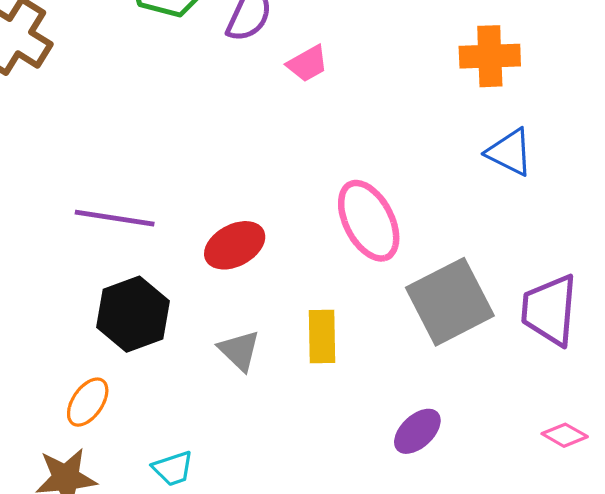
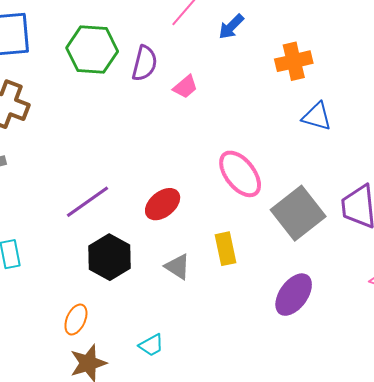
purple line: (115, 218) -> (87, 202), turned -33
orange ellipse: (88, 402) -> (76, 319), moved
purple ellipse: (417, 431) -> (294, 295), size x1.4

